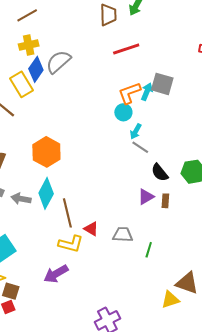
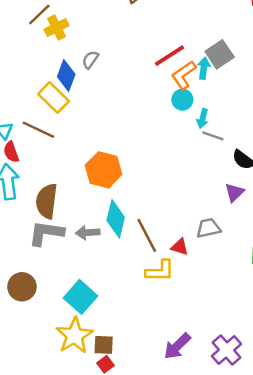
yellow cross: (29, 45) -> (57, 27), moved
red line: (126, 49) -> (169, 56), moved
gray semicircle: (58, 62) -> (90, 60), size x0.6
gray square: (162, 84) -> (220, 54), turned -35
gray trapezoid: (123, 235) -> (208, 228), moved
purple arrow: (56, 274) -> (177, 346), moved

